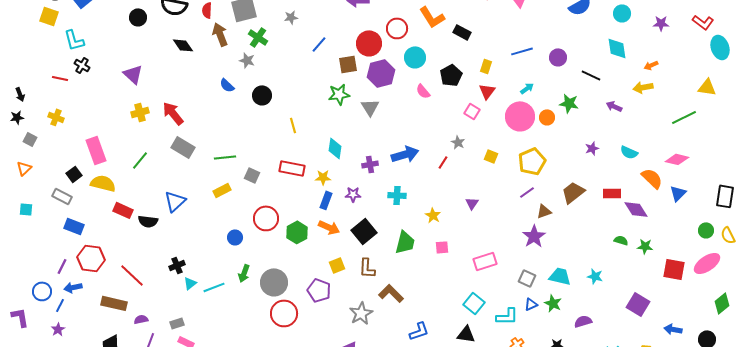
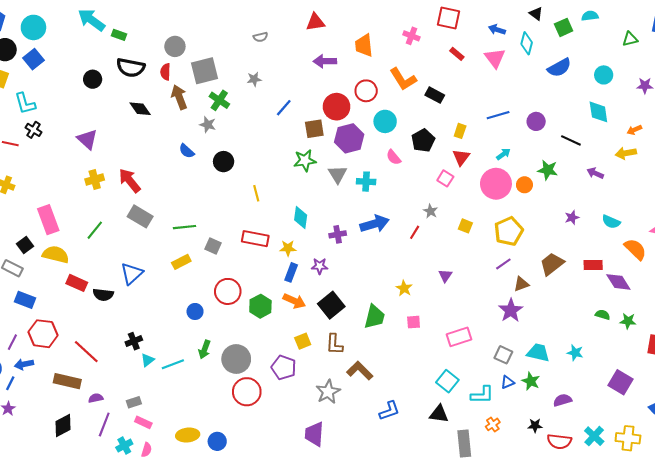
cyan cross: (397, 195) -> (366, 182), moved

